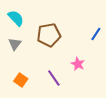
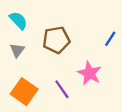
pink star: (78, 64) -> (90, 73), size x1.5
orange square: (21, 80) -> (24, 92), size x1.6

